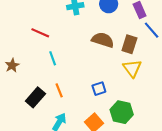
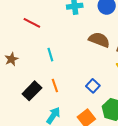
red line: (40, 33) -> (32, 23), moved
blue square: (99, 89) -> (93, 86), turned -32

